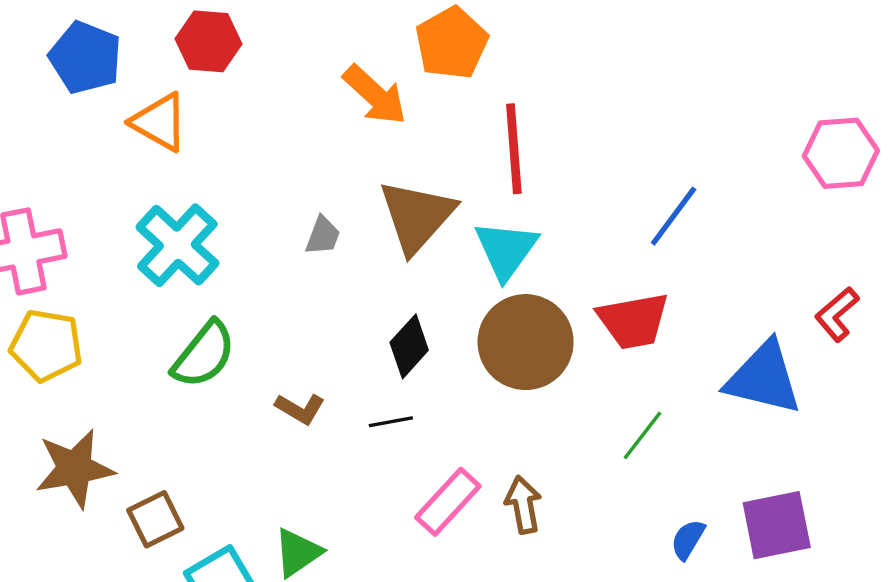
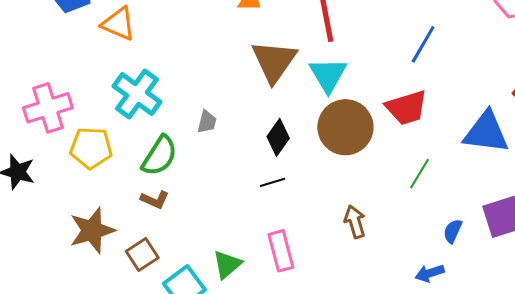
gray trapezoid: (323, 236) -> (207, 122), moved
yellow pentagon: (46, 345) -> (91, 148), moved
brown L-shape: (300, 409) -> (155, 200), moved
pink rectangle: (448, 502) -> (281, 251), moved, turned -51

